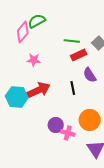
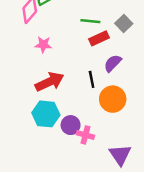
purple semicircle: (90, 75) -> (113, 63), turned 77
cyan hexagon: (17, 97) -> (46, 114), moved
orange circle: (90, 120) -> (113, 99), moved

